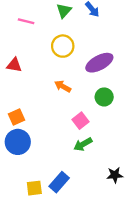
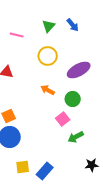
green circle: (104, 97) -> (73, 99), moved
green arrow: (83, 144) -> (76, 137), moved
yellow square: (34, 188) -> (23, 167), moved

